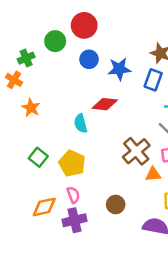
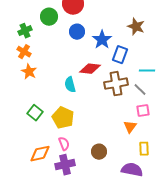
blue star: (119, 69) -> (102, 40), turned -30
orange cross: (14, 80) -> (24, 52), moved
blue rectangle: (153, 80) -> (120, 55), moved
brown cross: (136, 151) -> (116, 84), moved, turned 30
orange triangle: (153, 174) -> (130, 127), turned -48

